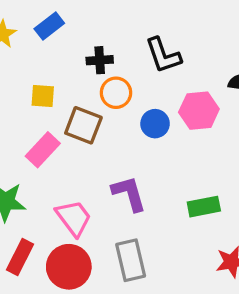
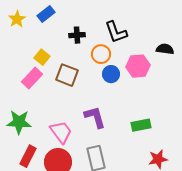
orange circle: (116, 93) -> (101, 54), moved
yellow square: (43, 96) -> (42, 57), turned 35
pink rectangle: (43, 150) -> (32, 78), moved

